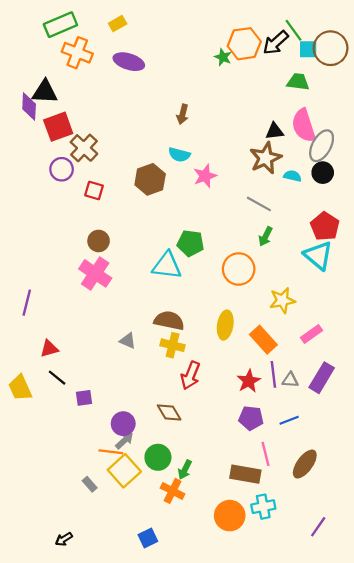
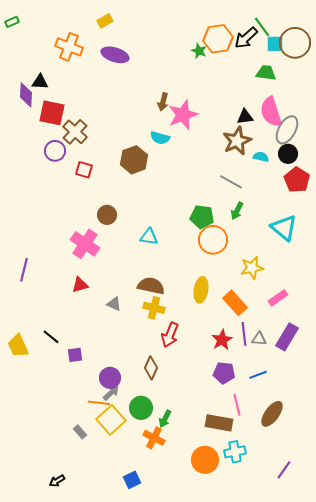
green rectangle: (60, 25) -> (12, 22), moved, size x0.5
black triangle: (45, 92) -> (40, 82), size x0.7
red square: (58, 127) -> (52, 113), turned 32
pink star: (205, 176) -> (183, 115), moved, size x1.4
red pentagon: (325, 226) -> (297, 180), moved
brown circle: (99, 241) -> (107, 215), moved
green pentagon: (190, 243) -> (202, 217), moved
cyan triangle: (167, 266) -> (149, 237), size x0.7
red triangle: (49, 349) -> (80, 285), moved
brown diamond: (169, 412) -> (151, 368), turned 55

